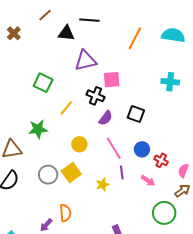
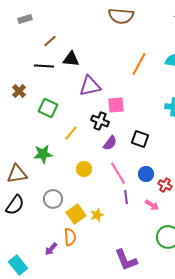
black line: (89, 20) -> (44, 66), moved
brown cross: (14, 33) -> (19, 91), moved
yellow square: (71, 173) -> (76, 214), moved
yellow star: (103, 185) -> (97, 215), moved

